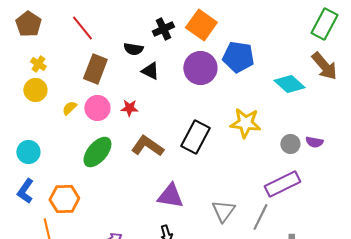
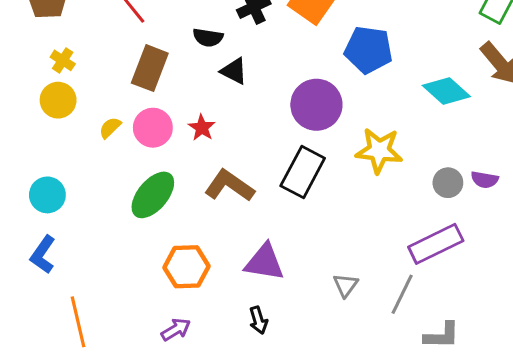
purple circle: (200, 68) -> (316, 105), moved
red star: (129, 108) -> (202, 128), turned 30
orange hexagon: (64, 199) -> (187, 267), moved
gray triangle: (223, 211) -> (345, 285), size x0.7

